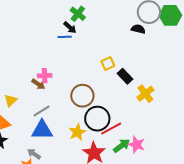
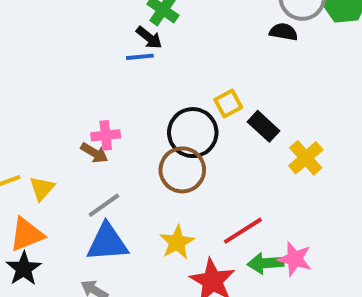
black circle: (97, 119) -> (193, 133), moved
green arrow: (122, 146) -> (265, 263), turned -144

